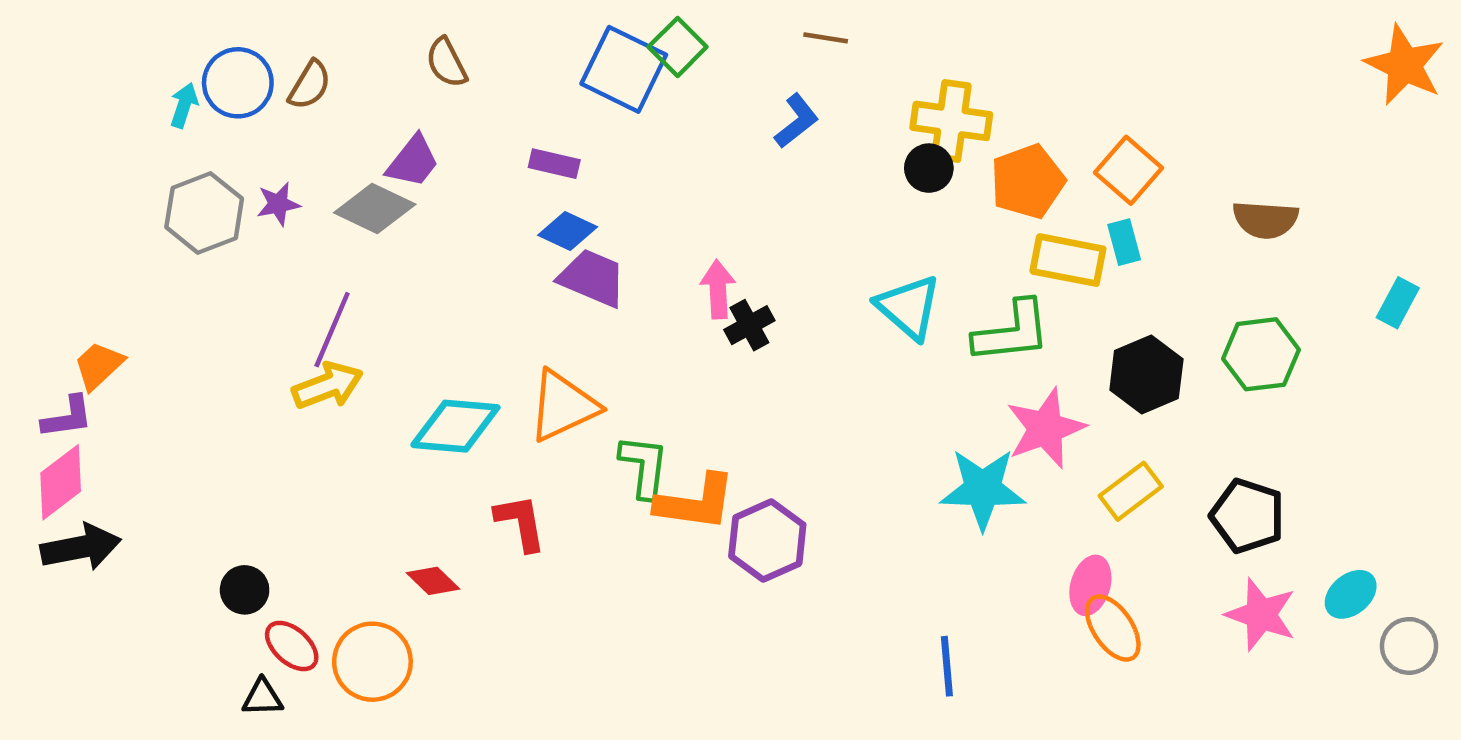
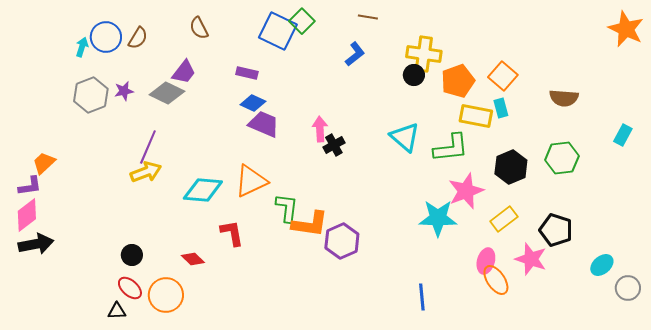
black circle: (245, 590) -> (132, 255), moved
pink star: (1261, 615) -> (531, 259), moved

